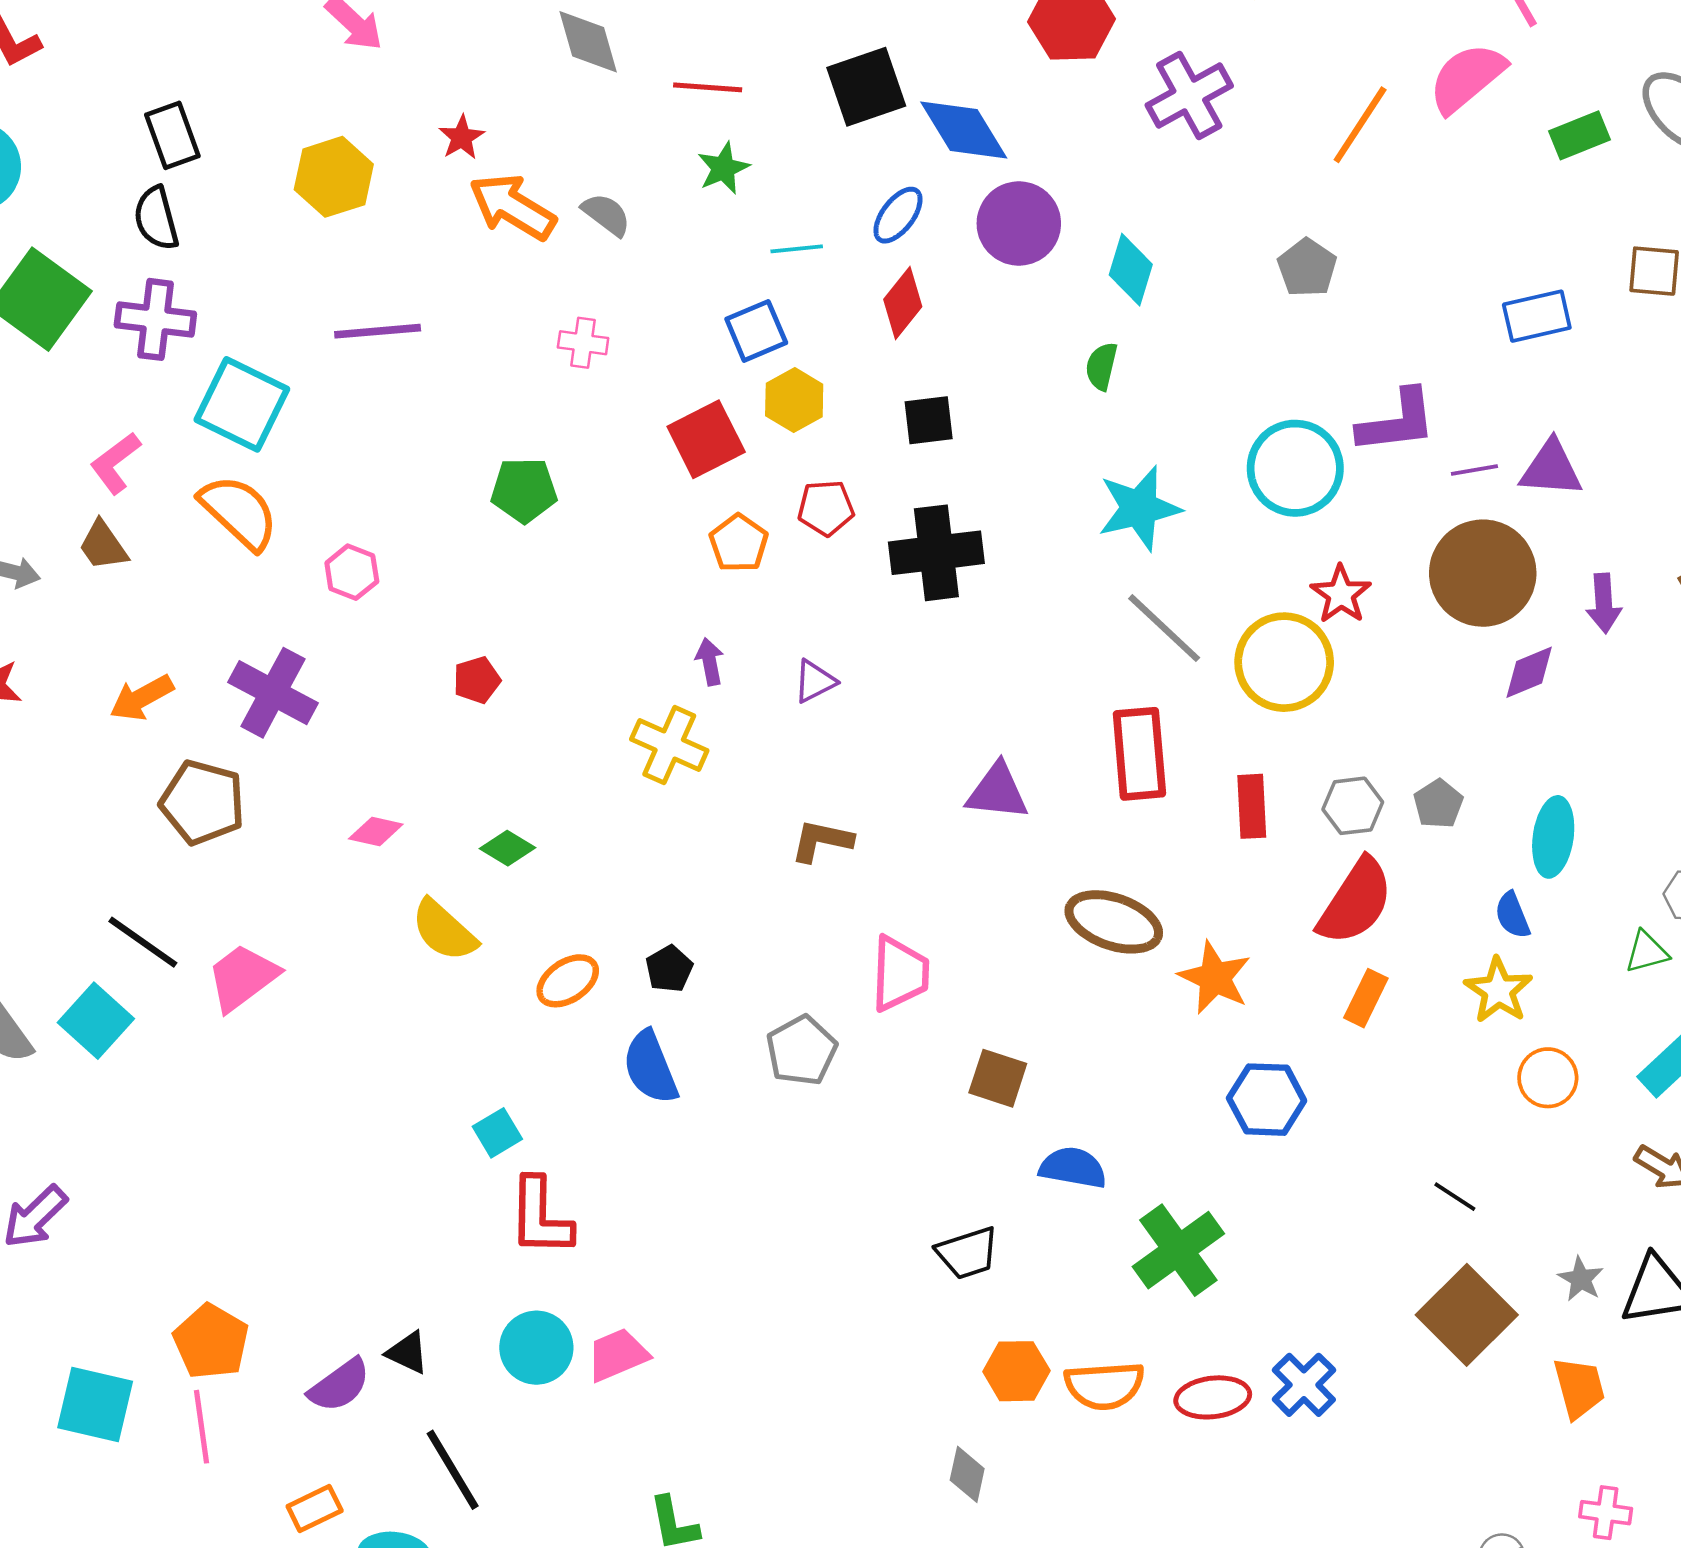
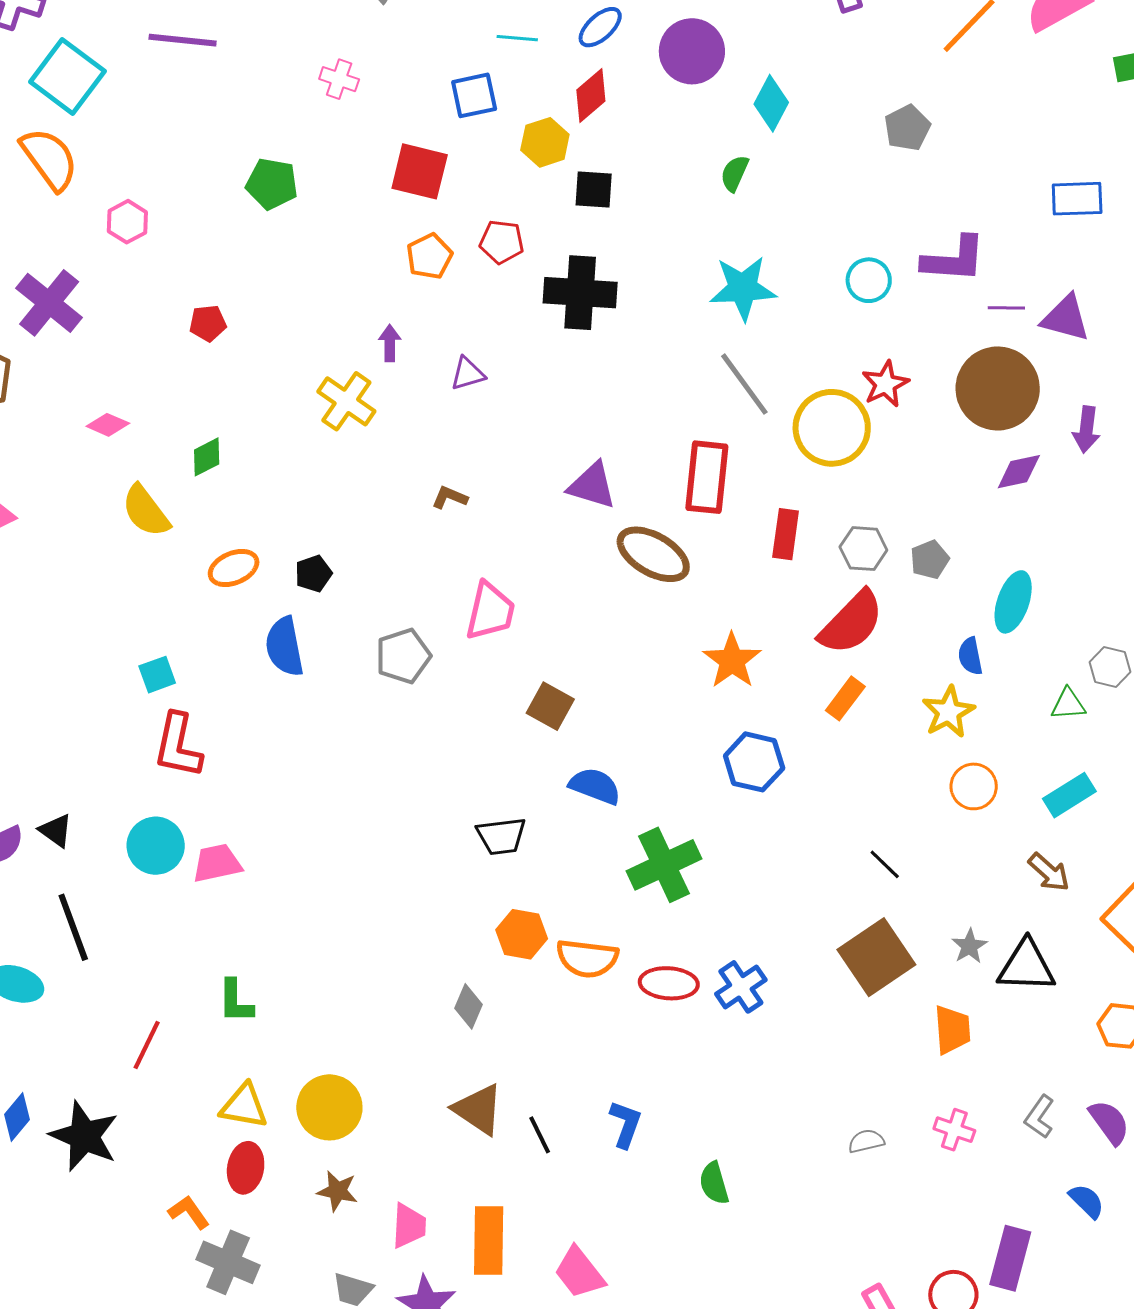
yellow hexagon: (794, 400) -> (545, 142), moved
red square: (706, 439) -> (420, 171), turned 30
cyan circle: (1295, 468) -> (869, 280), size x0.6
brown L-shape: (822, 841) -> (450, 497), size x0.7
green diamond: (507, 848) -> (207, 457), turned -69
brown ellipse: (1114, 922) -> (653, 554), moved

